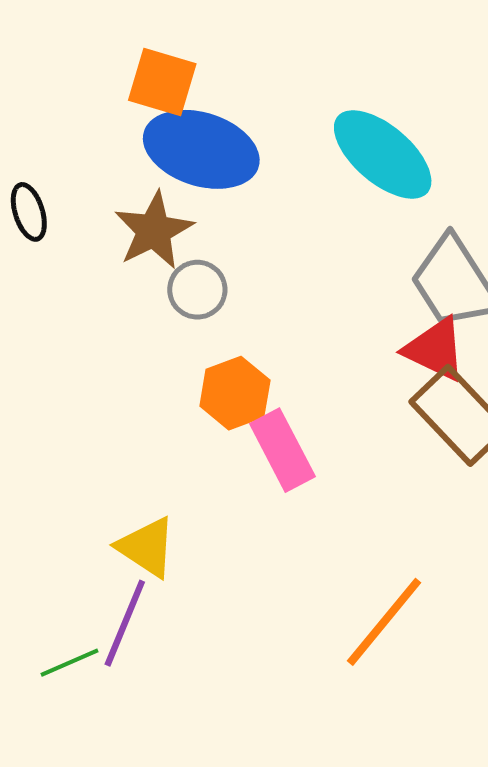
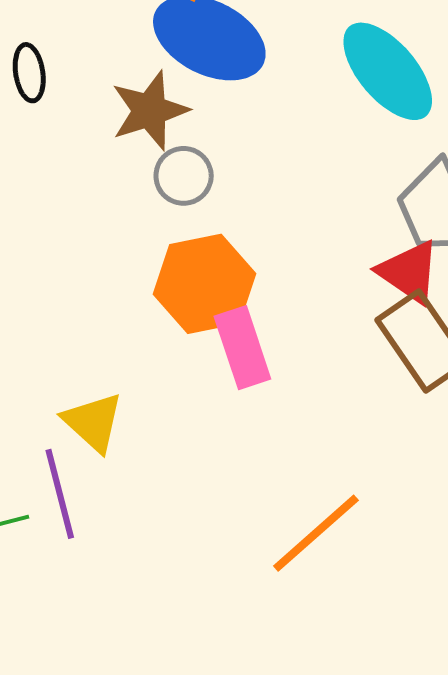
orange hexagon: (235, 393) -> (204, 284), size x1.4
purple line: (125, 623) -> (60, 494), turned -46

